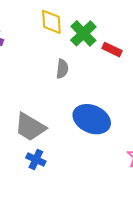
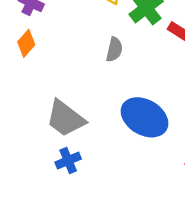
blue cross: (36, 160) -> (68, 161), turned 36

